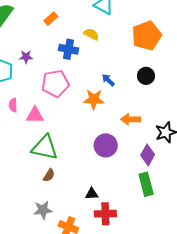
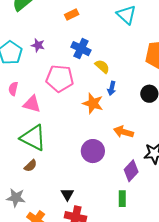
yellow semicircle: (91, 34) -> (102, 66), moved
blue arrow: (108, 80) -> (112, 88), turned -136
green rectangle: (146, 184) -> (122, 199), size x0.7
black triangle: (92, 194) -> (67, 194), turned 48

